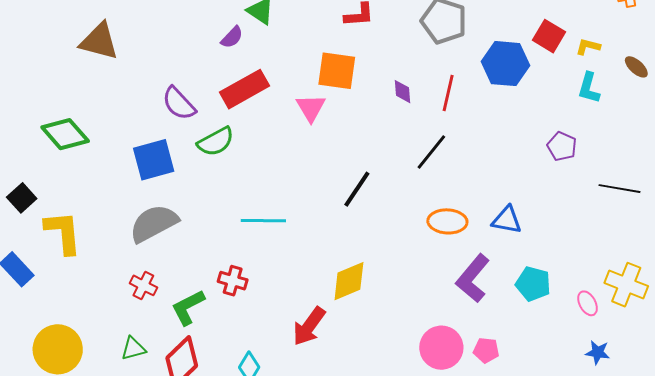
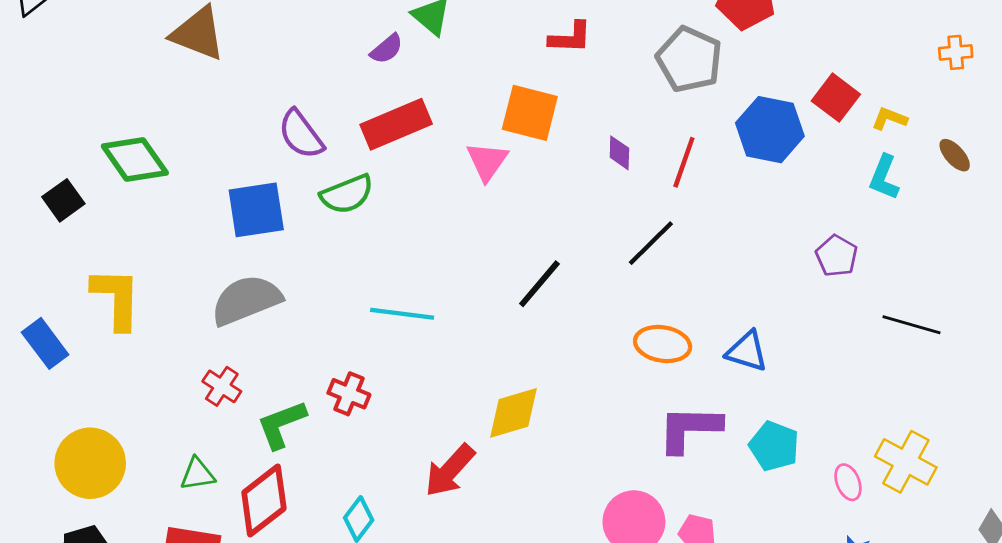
black square: (22, 198) -> (63, 200), moved
purple L-shape: (473, 278) -> (689, 429), turned 45

